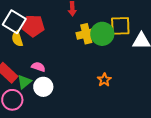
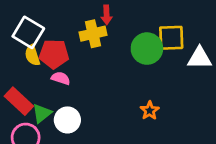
red pentagon: (33, 26) -> (54, 54), moved
yellow cross: (86, 34) -> (93, 34), moved
pink semicircle: (38, 67) -> (61, 78), moved

